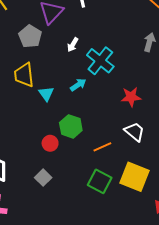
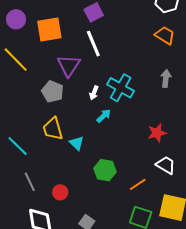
cyan cross: (100, 61) -> (121, 88), moved
cyan arrow: (78, 85) -> (104, 116), moved
red circle: (50, 143) -> (60, 192), moved

